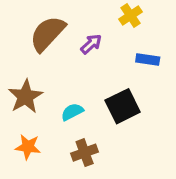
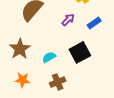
purple arrow: (91, 44) -> (68, 20), moved
blue rectangle: (148, 60) -> (94, 23), turned -40

